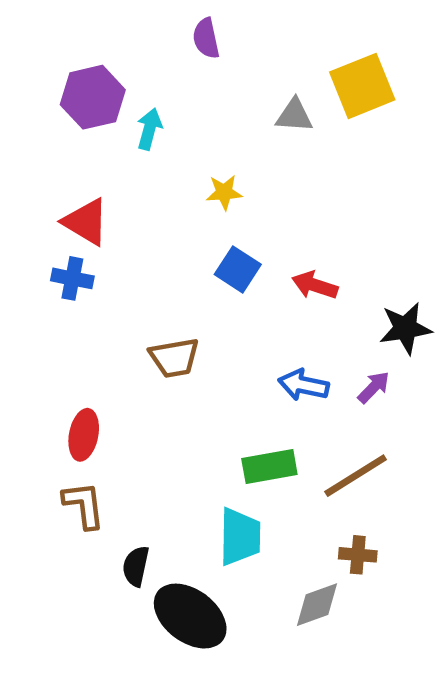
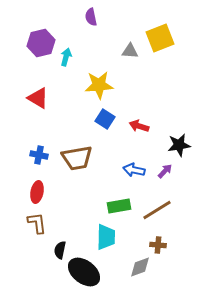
yellow star: (224, 192) -> (99, 85), size x1.8
blue cross: (72, 278) -> (39, 155), moved
brown trapezoid: (174, 358) -> (77, 158), size x1.4

